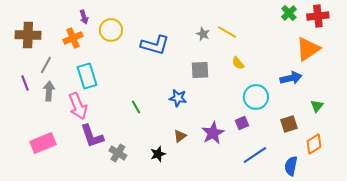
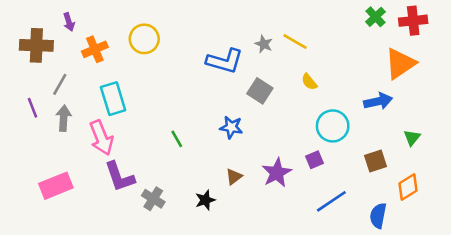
purple arrow: (84, 17) -> (69, 22), moved
blue L-shape: (155, 45) -> (225, 61), moved
gray square: (200, 70) -> (260, 91), turned 36

